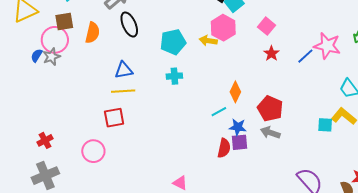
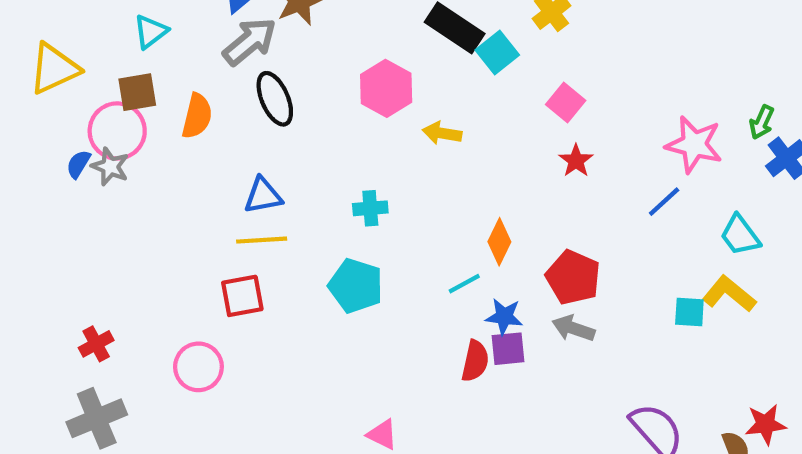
pink hexagon: (223, 28) -> (386, 88), moved
cyan pentagon: (173, 42) -> (356, 286), moved, turned 30
blue line: (305, 56) -> (664, 202), moved
gray star: (52, 57) -> (110, 167), turned -30

